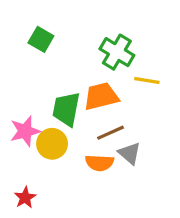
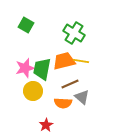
yellow line: (147, 81) -> (81, 61), moved
pink star: (25, 131) -> (25, 68), moved
red star: (25, 198) -> (46, 125), moved

